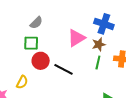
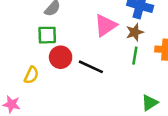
yellow semicircle: (22, 82) -> (31, 75), moved

